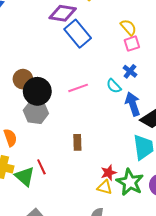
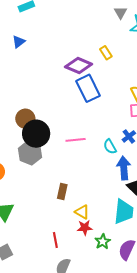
red line: (41, 167) -> (55, 240), moved
green star: (130, 182) -> (103, 242), size x0.6
yellow triangle: (105, 187) -> (82, 212), moved

